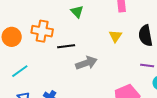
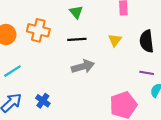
black line: (66, 46) -> (77, 39), moved

